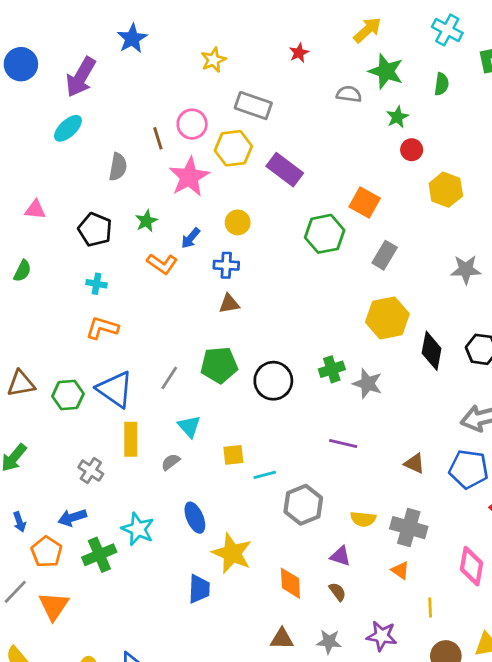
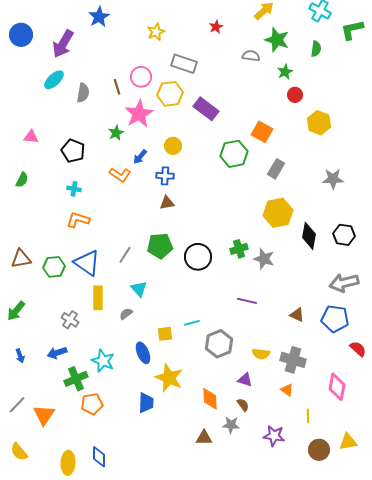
gray semicircle: (118, 167) -> (83, 93), moved
green star: (146, 221) -> (116, 133), moved
yellow square: (233, 455) -> (165, 334), moved
orange pentagon: (47, 552) -> (92, 404), moved, turned 30
gray star: (329, 642) -> (231, 425), moved

